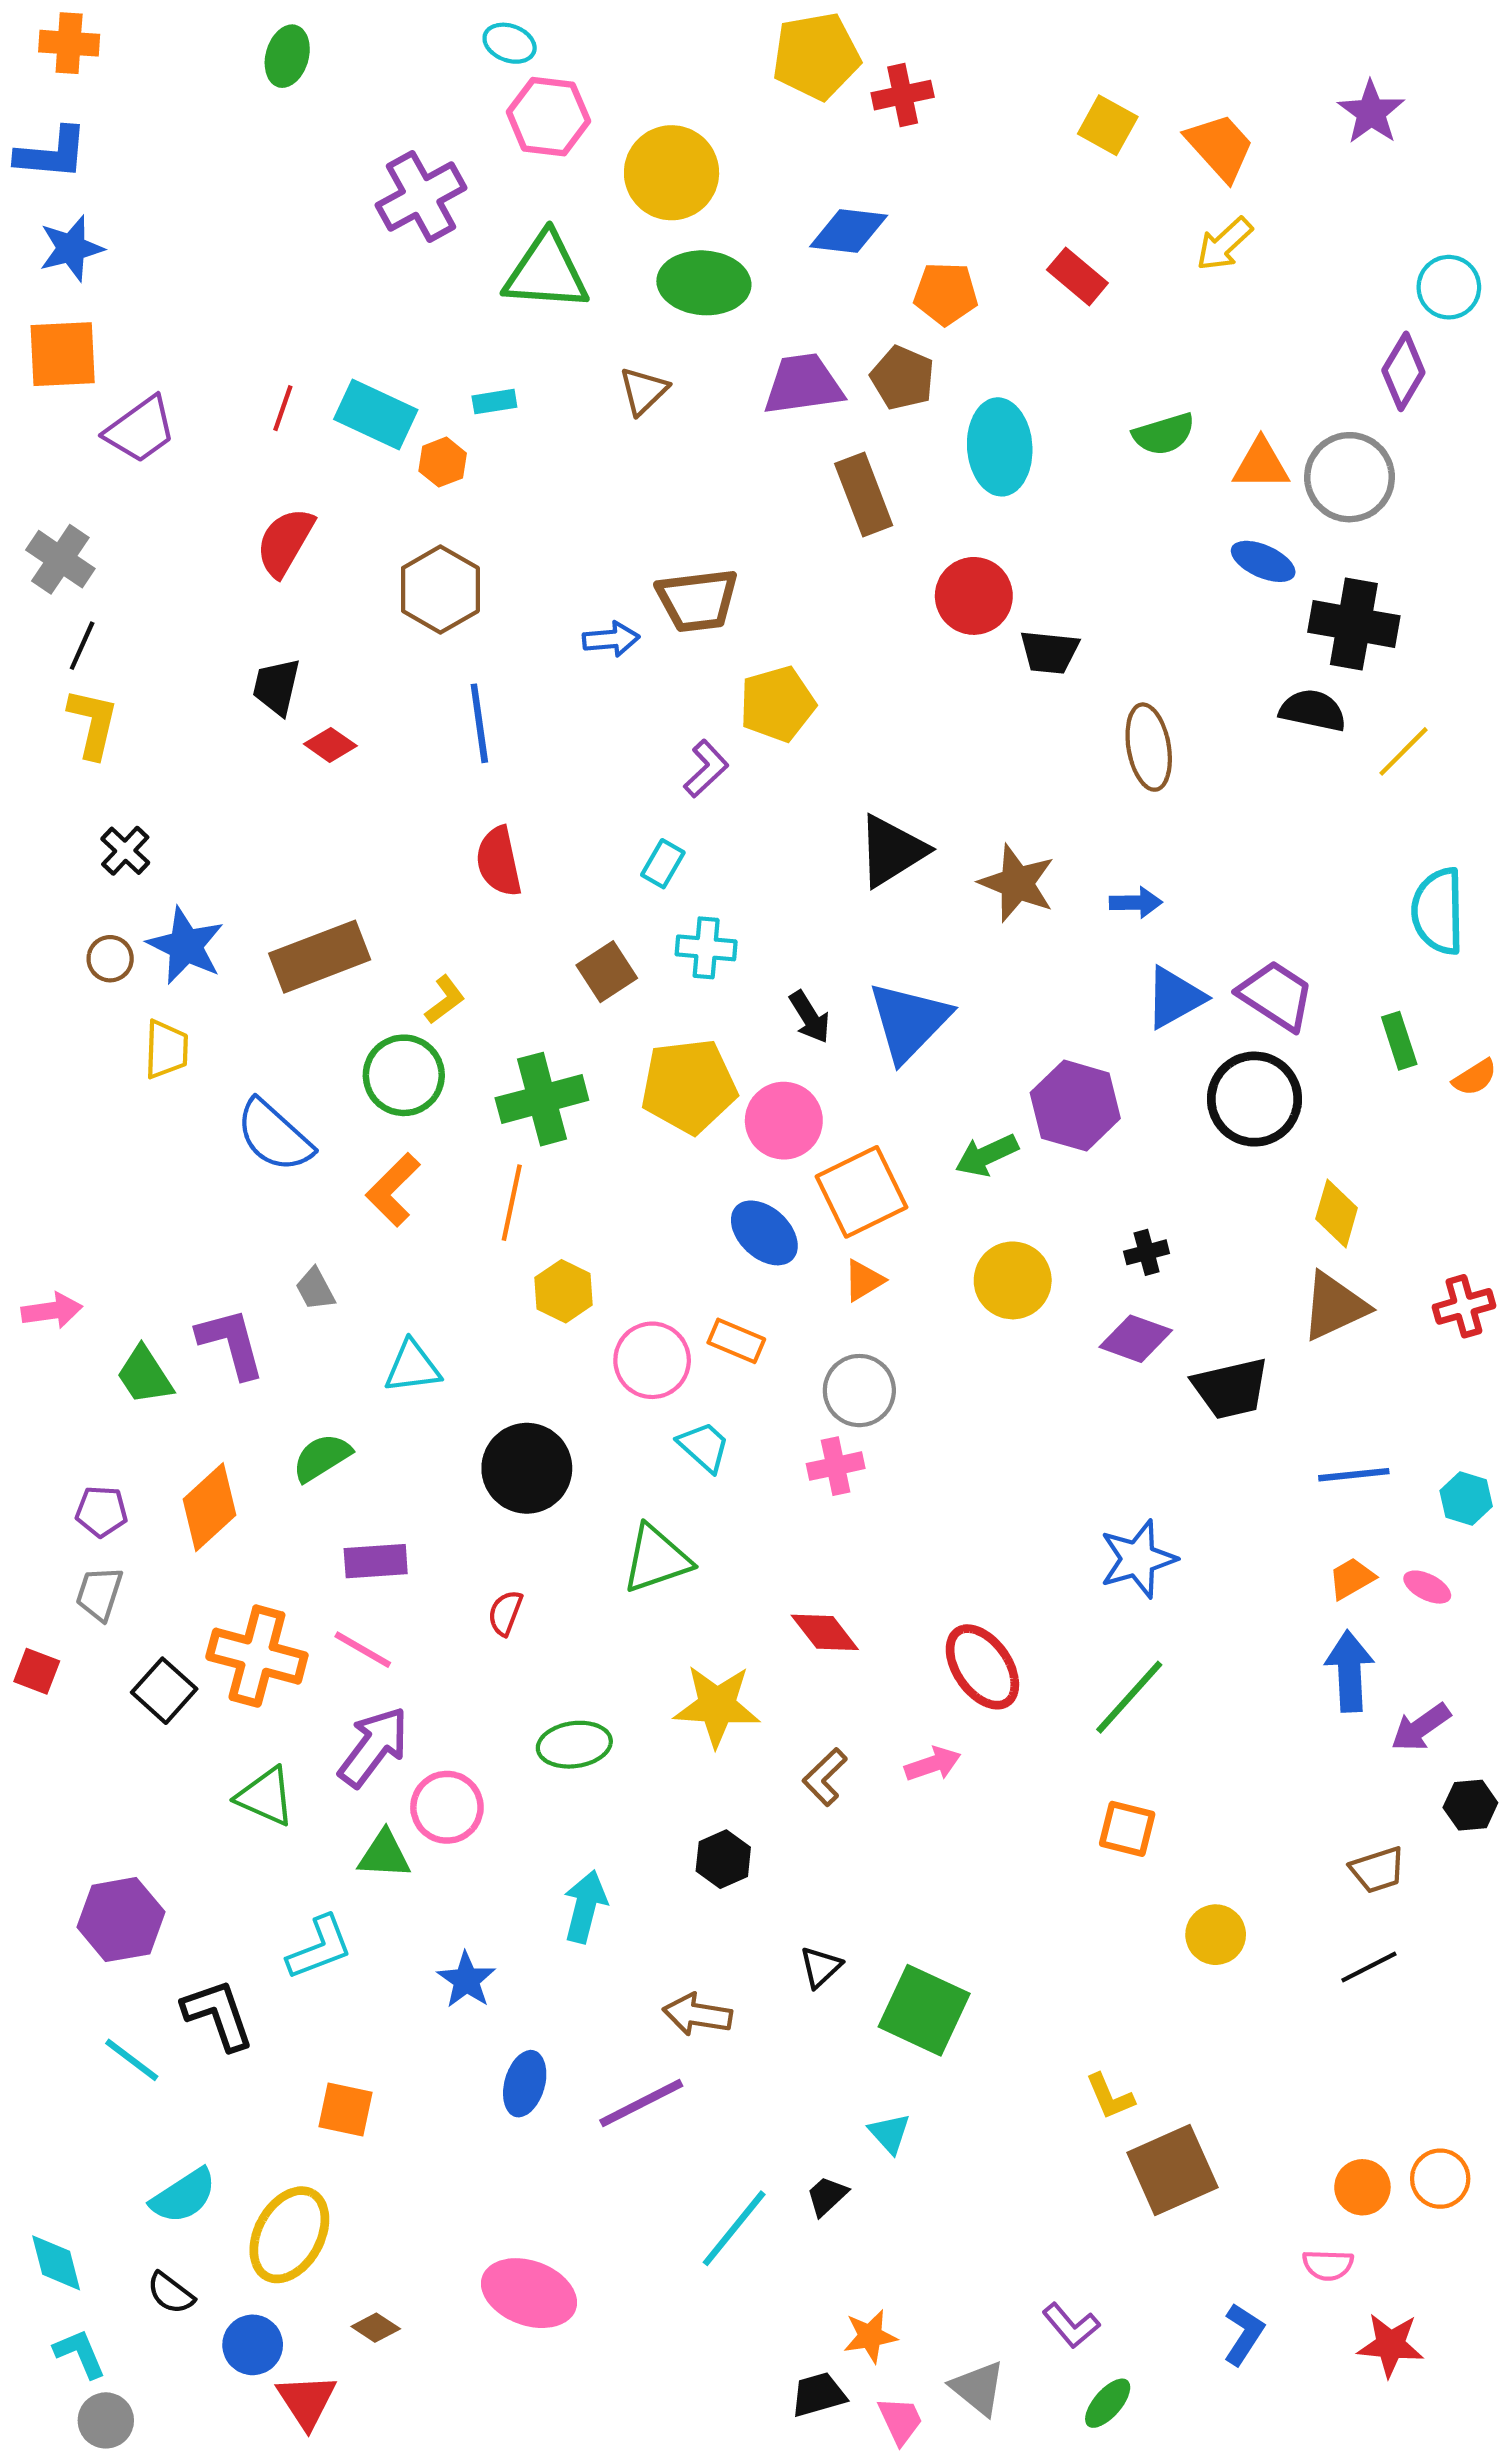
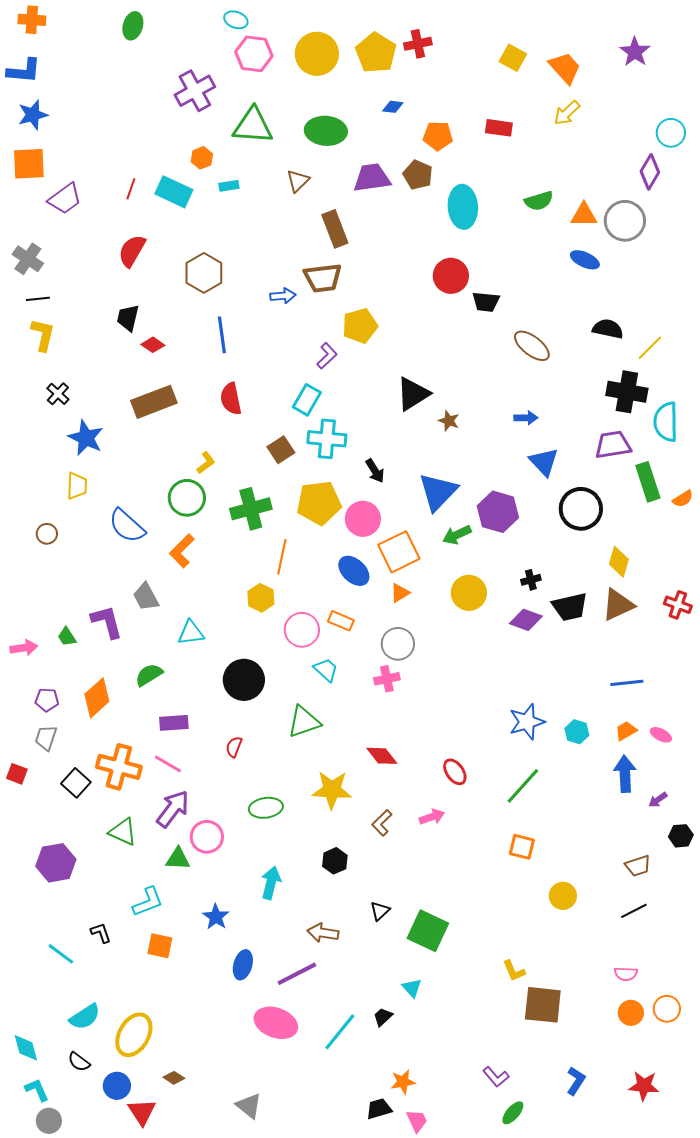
yellow pentagon: (816, 56) -> (376, 53), moved, turned -30
yellow circle: (672, 173) -> (317, 54), moved
blue diamond: (849, 231) -> (393, 107), size x0.6
red rectangle: (1077, 276) -> (499, 128), turned -32
orange hexagon: (443, 462) -> (202, 158), moved
brown rectangle: (864, 494) -> (335, 229), moved
black cross: (1354, 624) -> (627, 392), moved
black line: (82, 646) -> (38, 299), turned 60
brown ellipse: (1149, 747) -> (532, 346), turned -42
cyan rectangle: (663, 864) -> (307, 400), size x1.4
brown star: (1017, 883) -> (449, 421), moved, size x0.6
cyan cross: (706, 948) -> (327, 439), size x1.4
brown rectangle: (320, 957) -> (154, 402), moved
brown circle: (110, 959) -> (47, 534), moved
purple trapezoid: (1276, 995) -> (613, 445), moved, turned -42
blue triangle: (1175, 998) -> (544, 462), turned -44
blue triangle: (909, 1021) -> (438, 492), moved
green rectangle: (1399, 1041) -> (648, 482), size x1.5
orange line: (512, 1203) -> (282, 557), moved
gray trapezoid: (315, 1289) -> (146, 597), size x1.4
red cross: (1464, 1306) -> (678, 605), turned 36
pink arrow: (52, 1311) -> (24, 648), moved
green trapezoid: (145, 1375) -> (67, 637), size x0.7
black trapezoid: (1231, 1388) -> (570, 607), moved
cyan hexagon: (1466, 1498) -> (577, 732), moved
red ellipse: (982, 1667) -> (455, 772), size x0.7
purple arrow: (1421, 1727) -> (658, 800), size x0.7
purple hexagon: (121, 1920) -> (56, 863), moved
black L-shape: (218, 2015) -> (101, 933), size x0.6
orange square: (345, 2110) -> (160, 946), moved
brown square: (1172, 2170) -> (543, 1005), turned 30
pink semicircle: (1328, 2265) -> (626, 974), moved
pink ellipse: (529, 2293) -> (276, 1023), moved
gray triangle: (978, 2388) -> (249, 1106), moved

